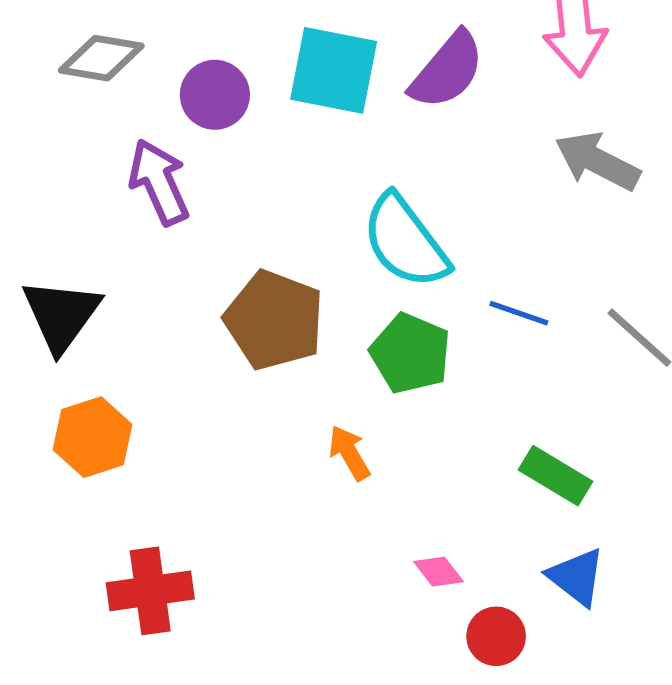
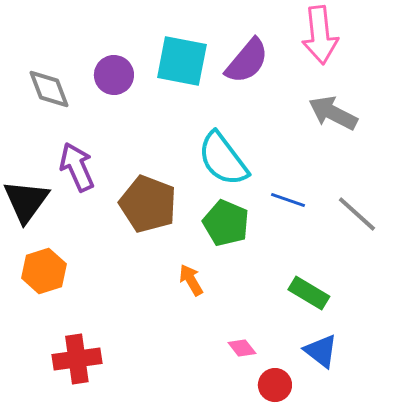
gray diamond: (101, 58) -> (49, 89), moved, turned 60
purple arrow: (159, 182) -> (77, 167), moved

